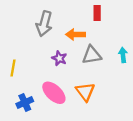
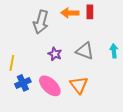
orange arrow: (76, 35) -> (70, 13), moved
gray triangle: (92, 55) -> (85, 51), turned 30
blue cross: (25, 102) -> (23, 83), moved

